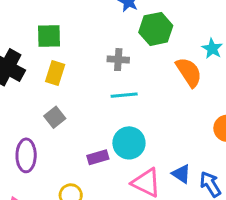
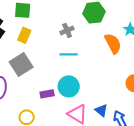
gray cross: (118, 60) -> (67, 30), turned -32
gray square: (55, 117) -> (21, 64), size x1.6

